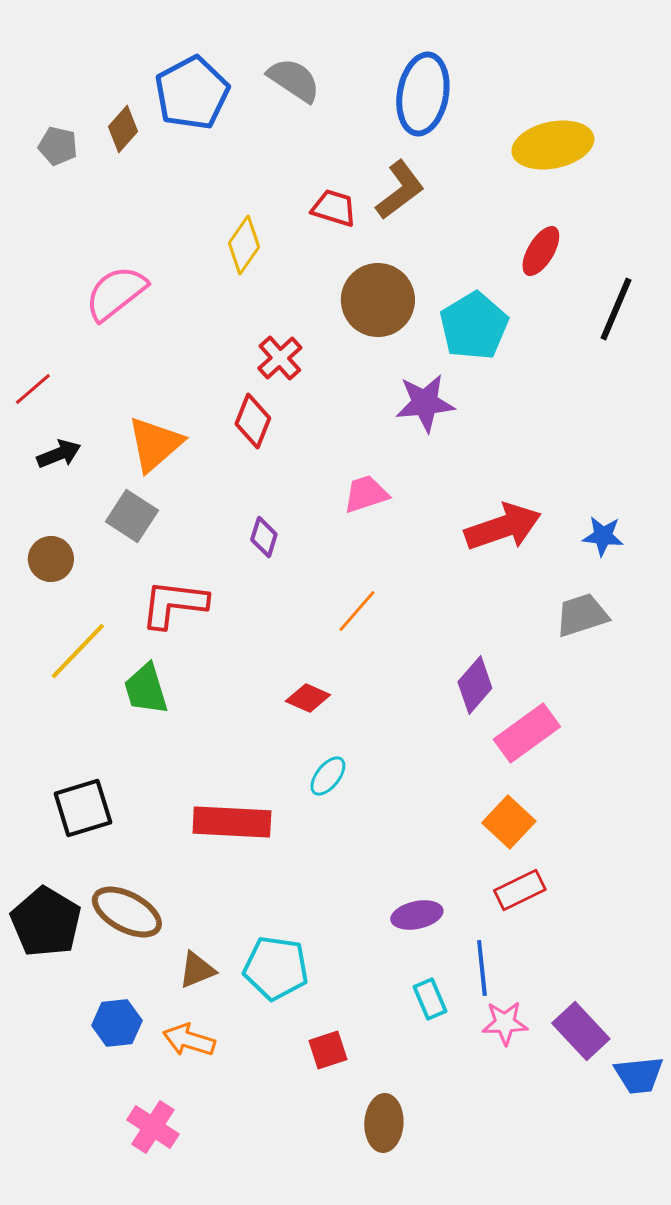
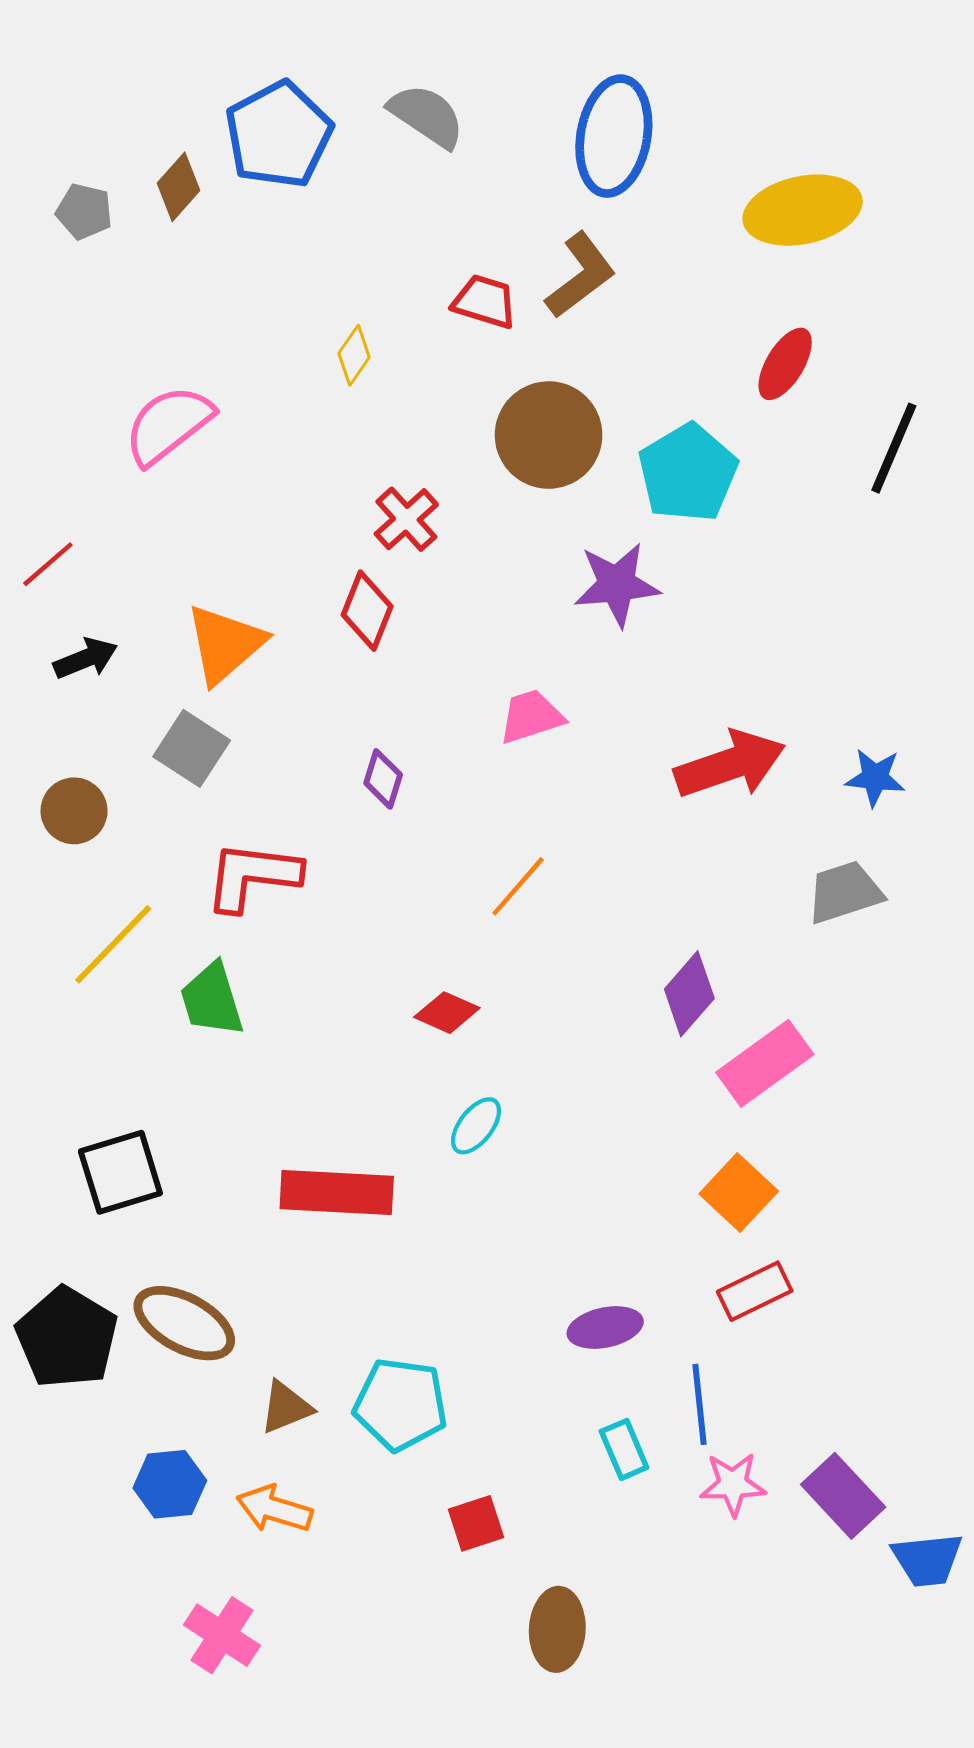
yellow diamond: (244, 245) -> (354, 355), size x0.7

